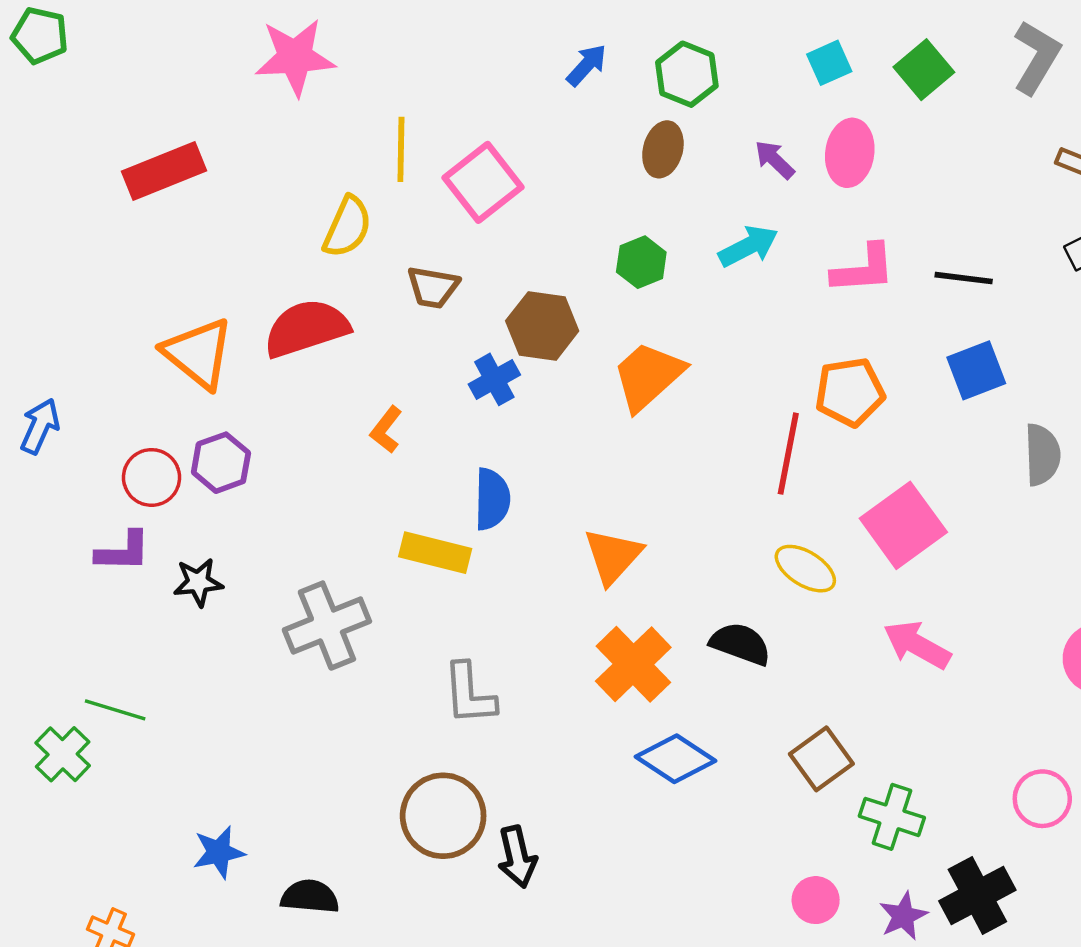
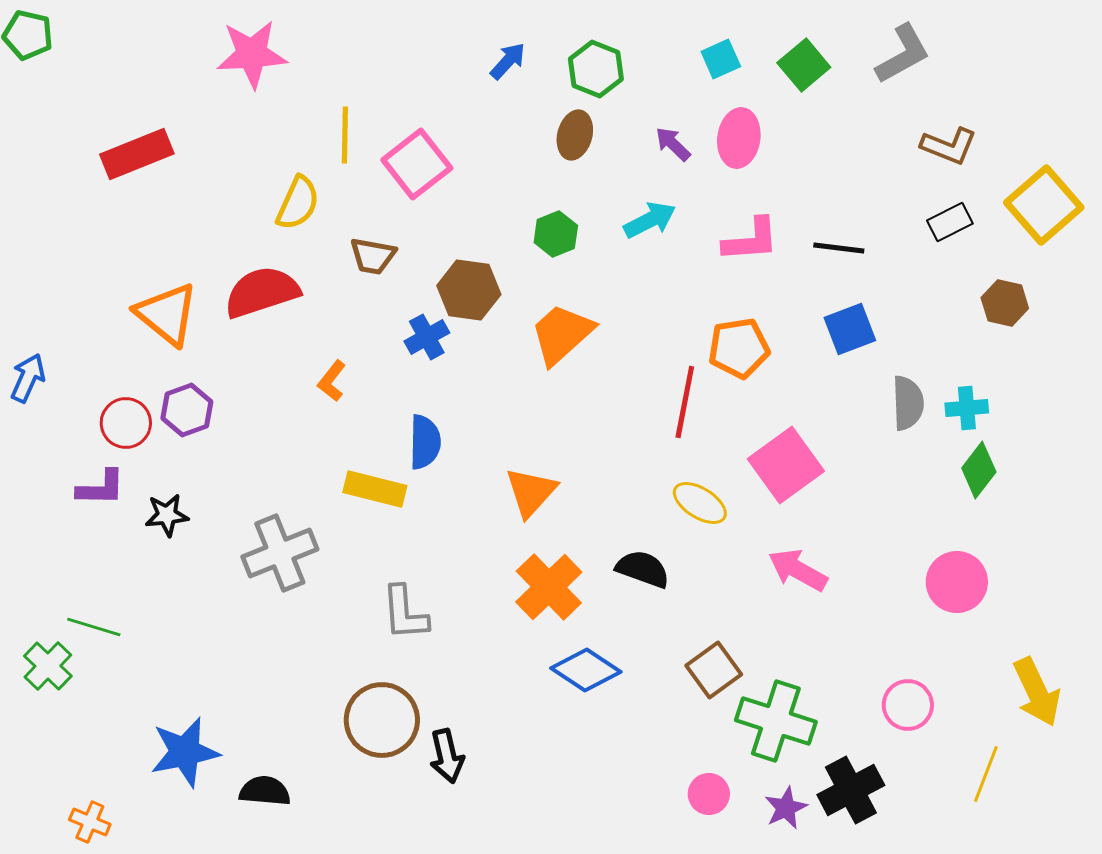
gray L-shape: (1037, 57) -> (903, 54), turned 30
green cross: (892, 817) -> (776, 721), size x1.4
blue star: (219, 852) -> (185, 752), size x1.5

